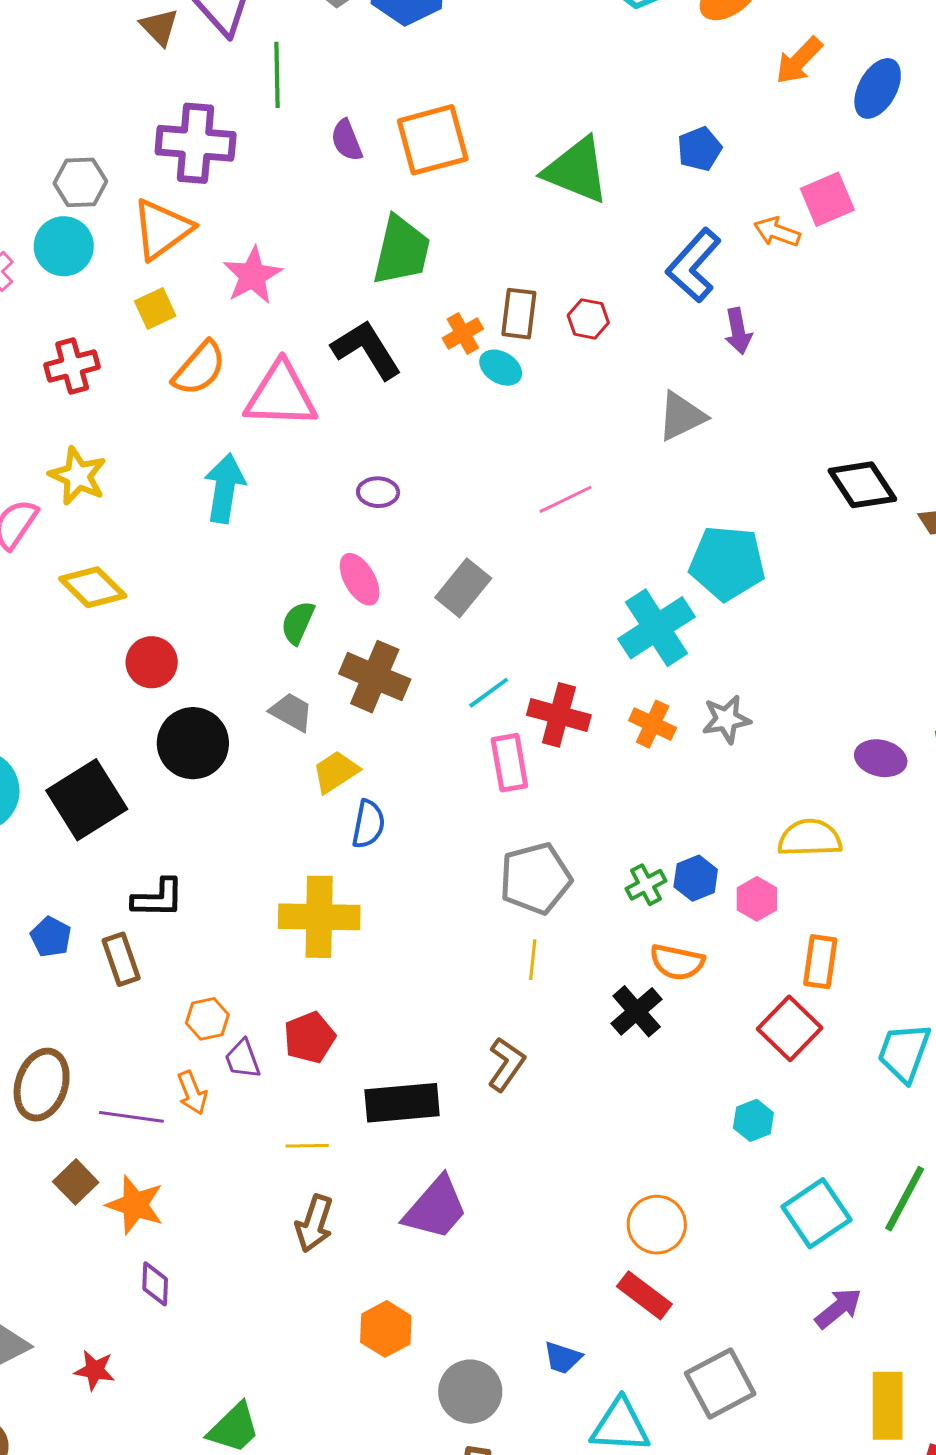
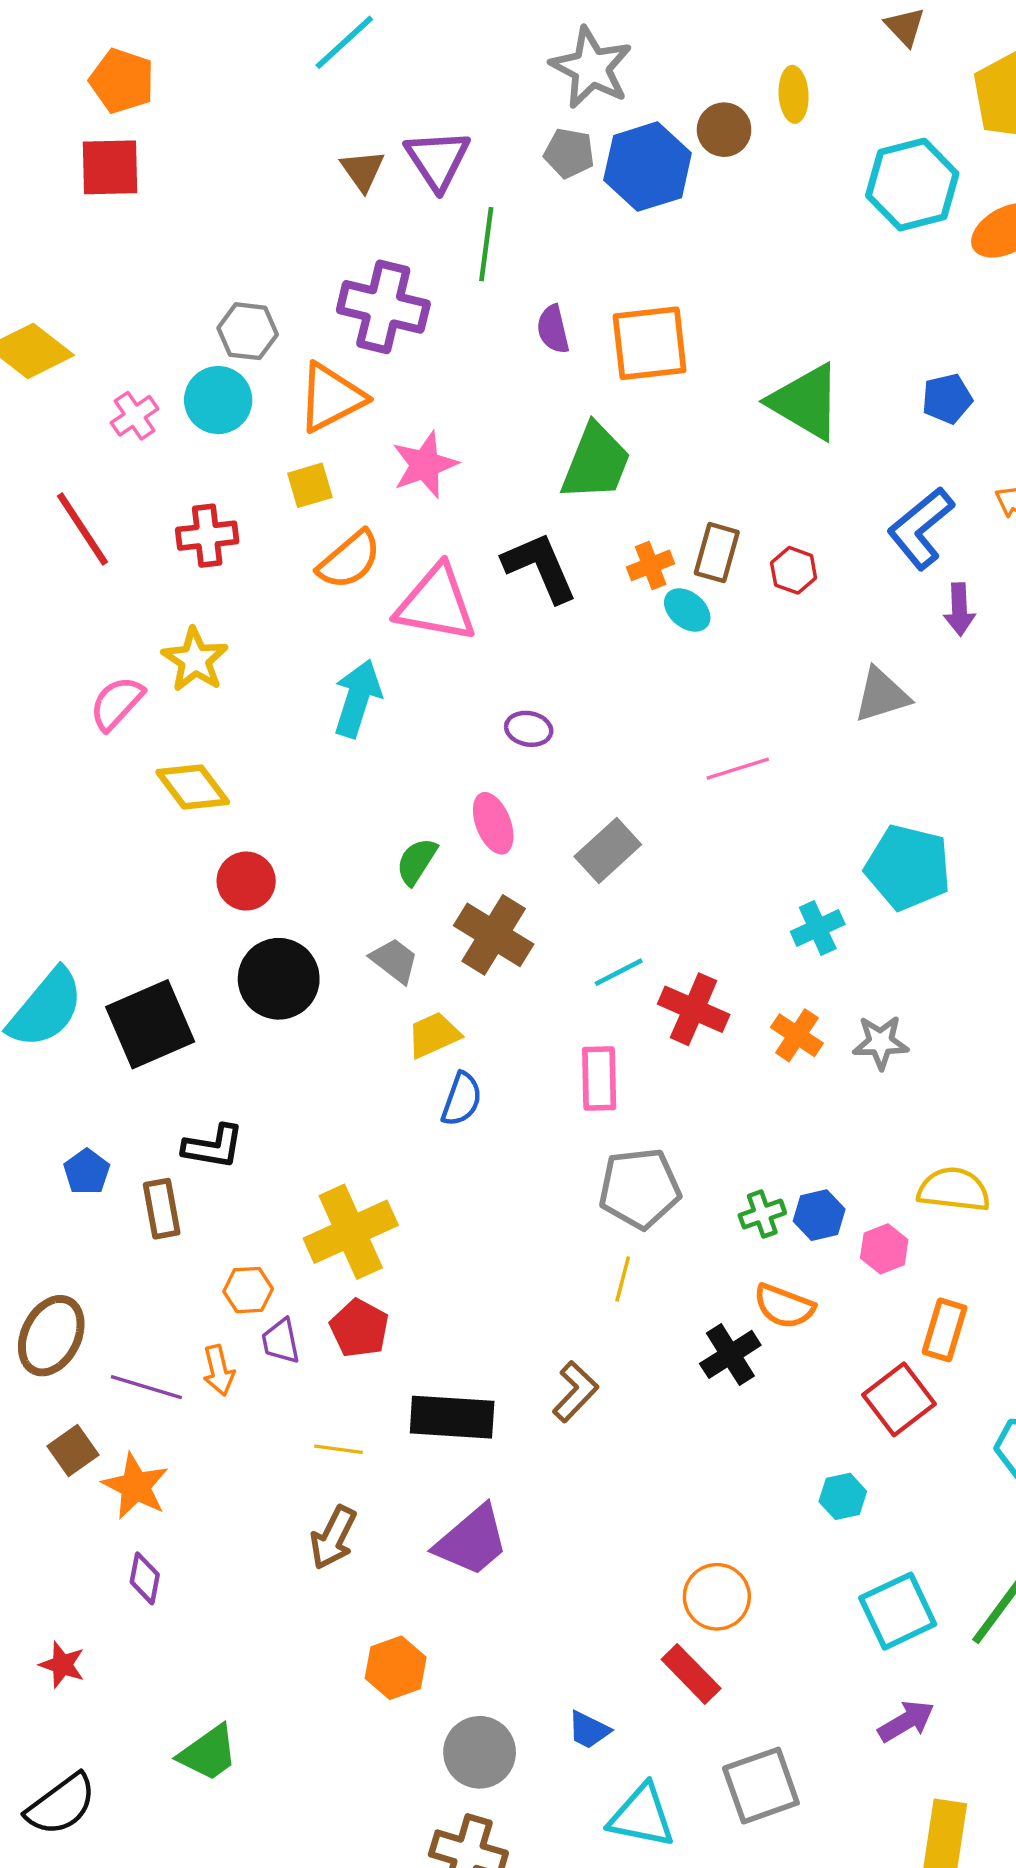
cyan cross: (657, 628) -> (818, 928), size x0.6
pink rectangle: (509, 763) -> (599, 1079), moved
yellow cross: (319, 917) -> (351, 1232), moved, turned -34
red pentagon: (309, 1037) -> (359, 1328), turned -30

